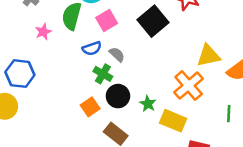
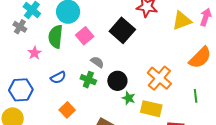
blue semicircle: (92, 48) -> (58, 78), moved
yellow triangle: (208, 56) -> (182, 21), moved
black circle: (118, 96) -> (117, 81), moved
orange square: (90, 107) -> (67, 110), moved

